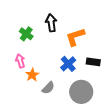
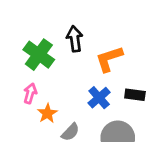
green cross: (26, 34) -> (39, 55), size x1.5
pink arrow: (20, 61) -> (30, 93), turned 32

